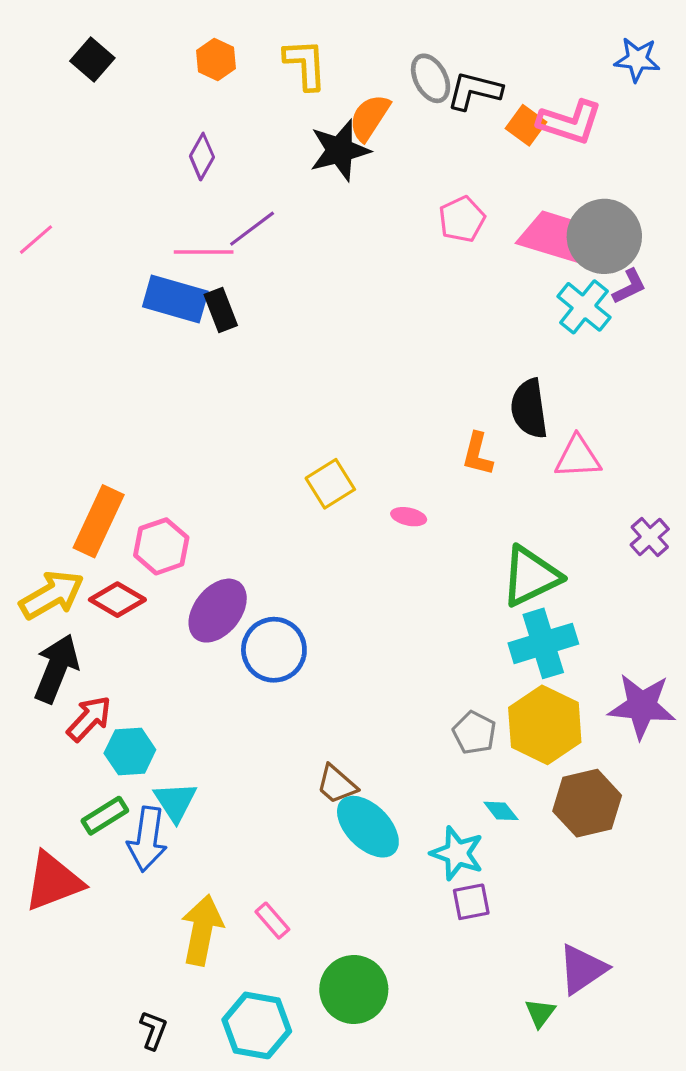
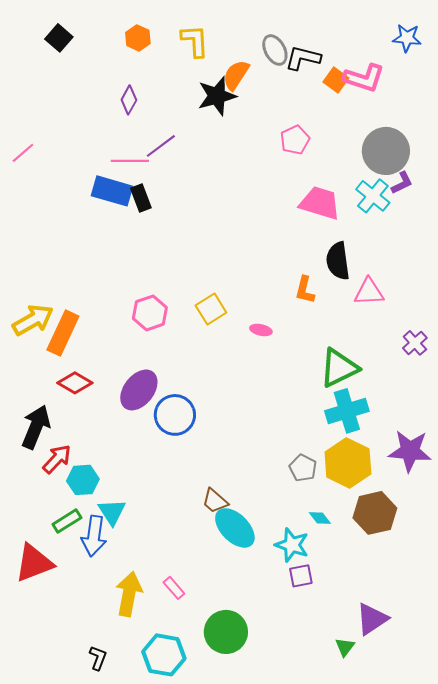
pink trapezoid: (551, 236) -> (320, 203), moved
pink hexagon: (161, 546) -> (150, 313), moved
yellow arrow: (52, 595) -> (33, 320), moved

